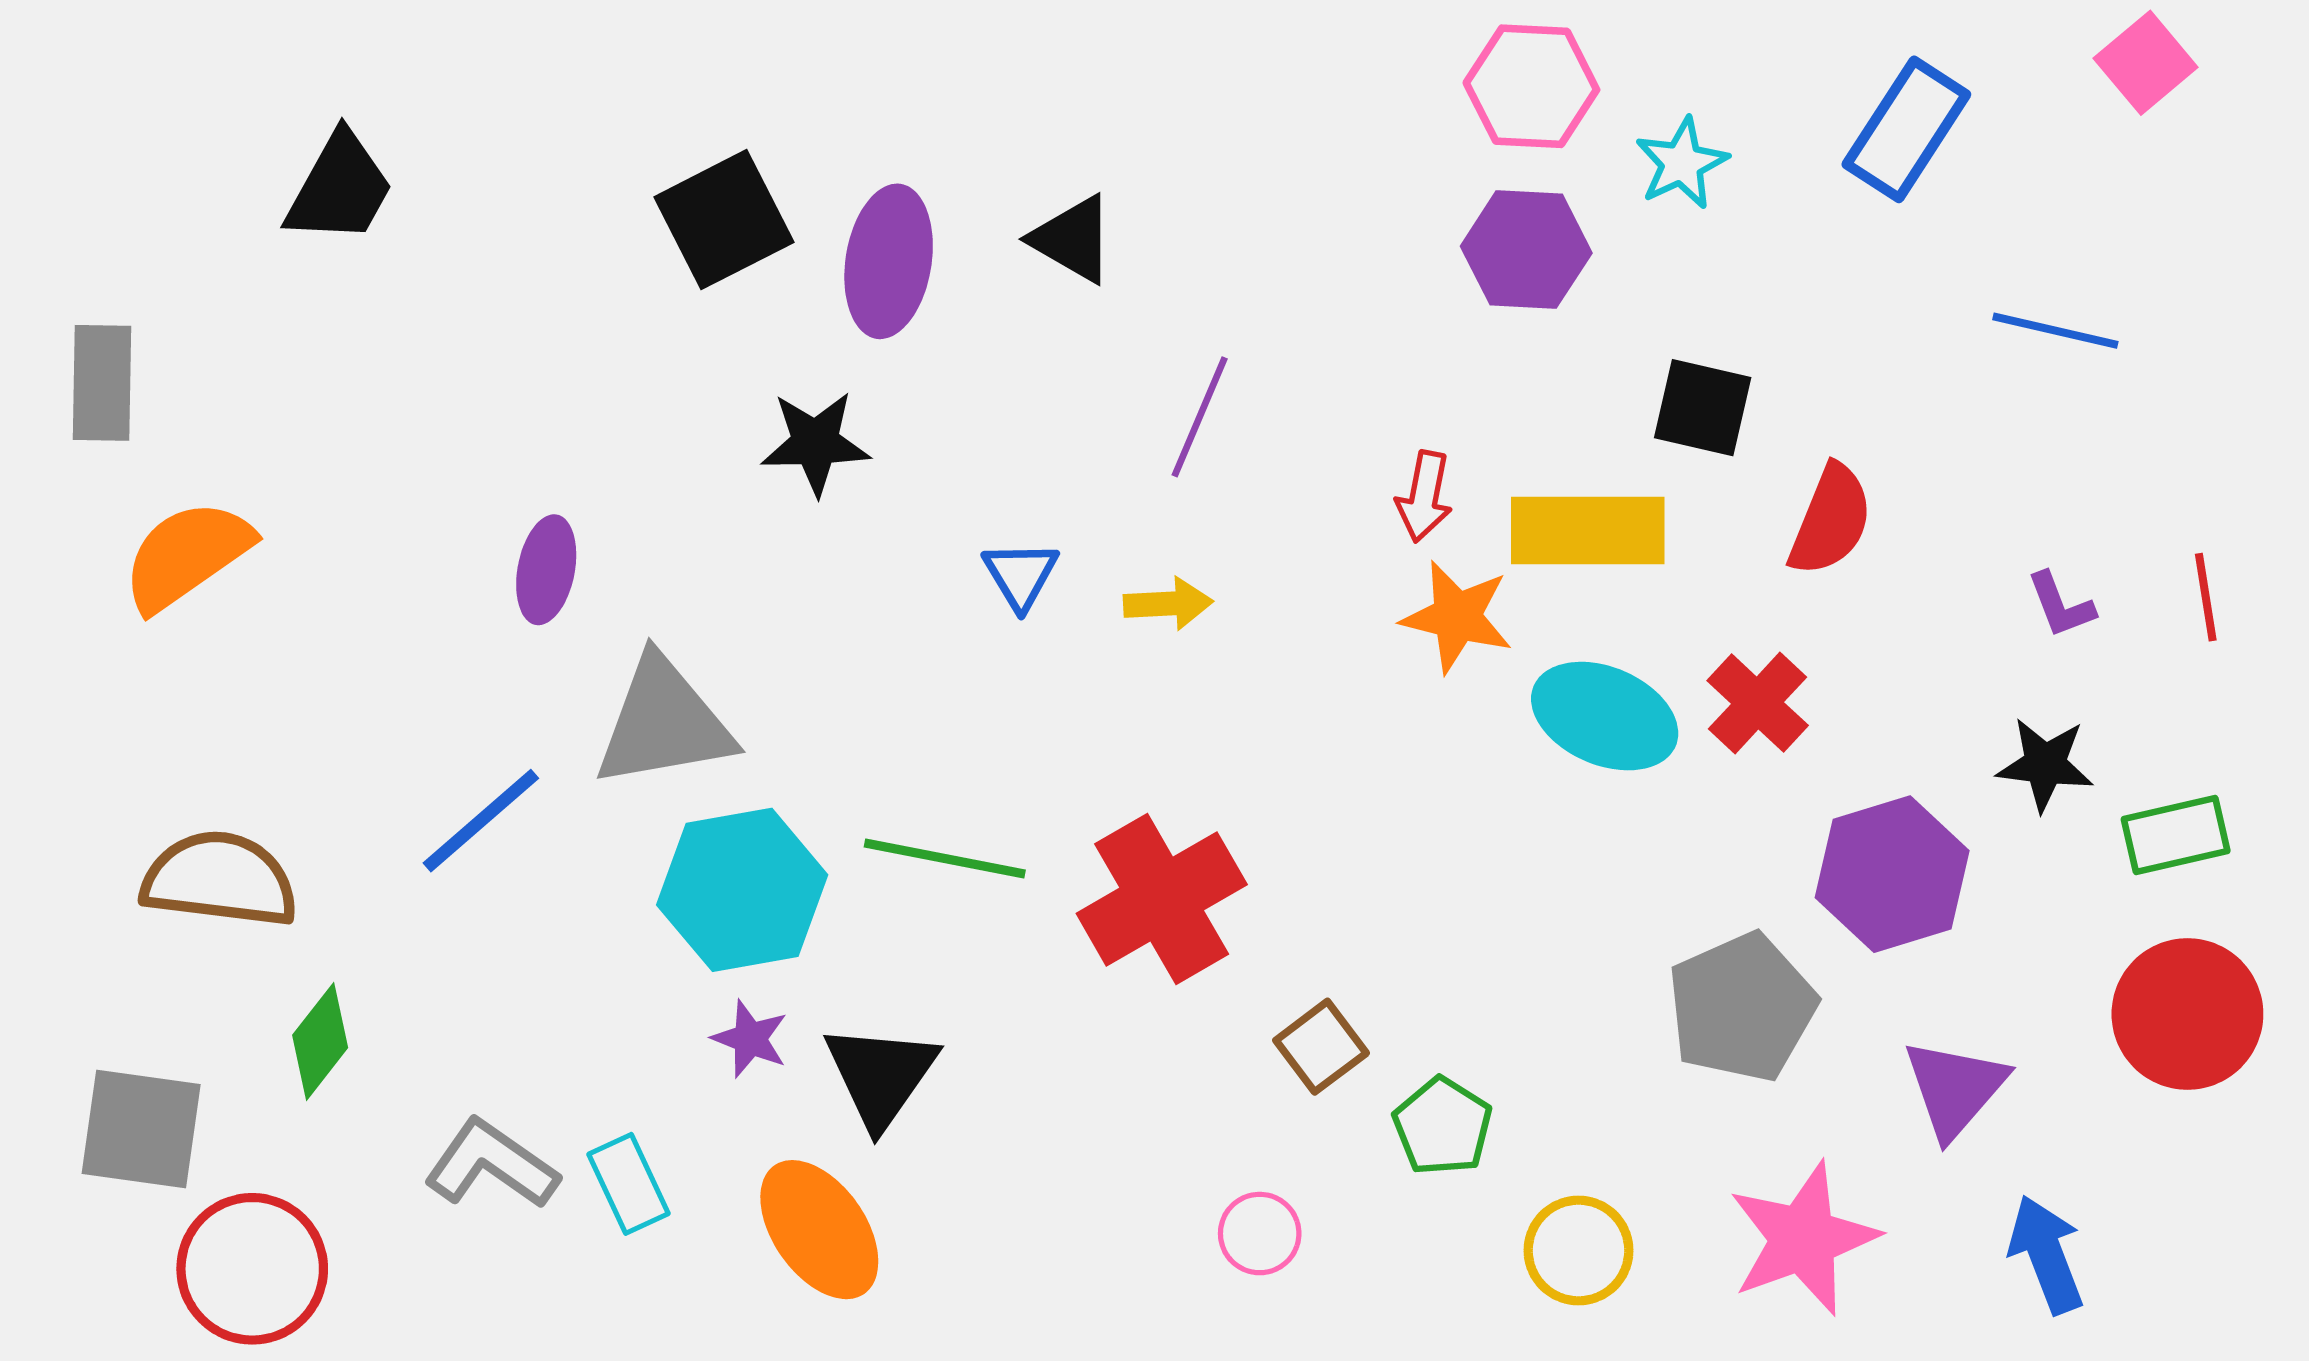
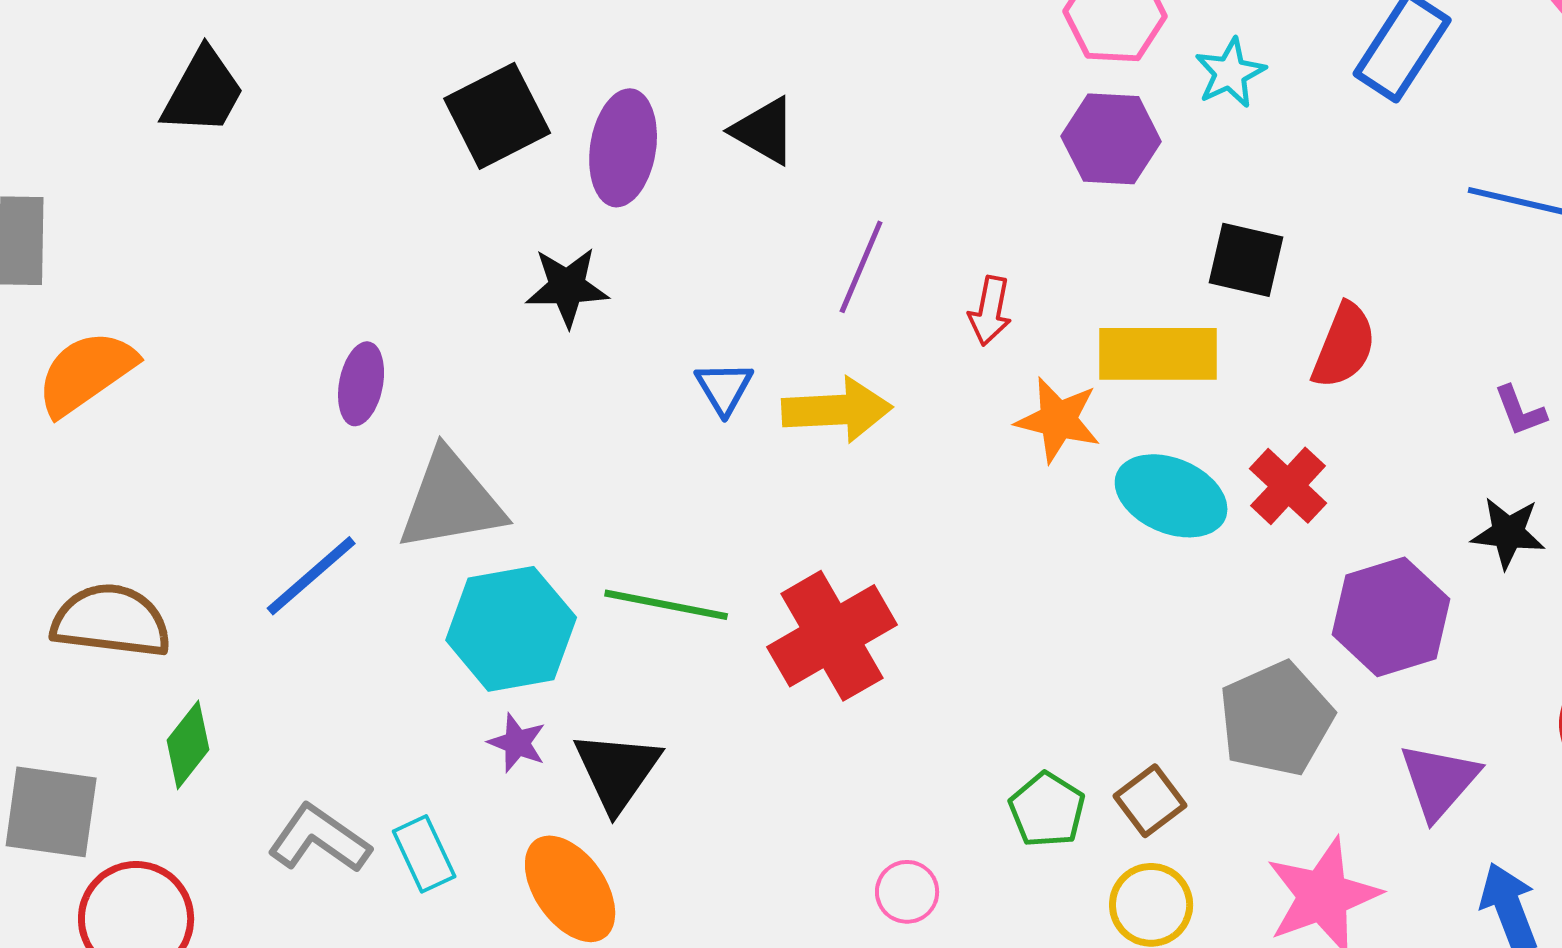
red arrow: (1424, 497) -> (990, 311), moved
yellow arrow: (1168, 604) -> (837, 410), size x1.6
brown square: (1321, 1047) -> (1150, 801), moved

